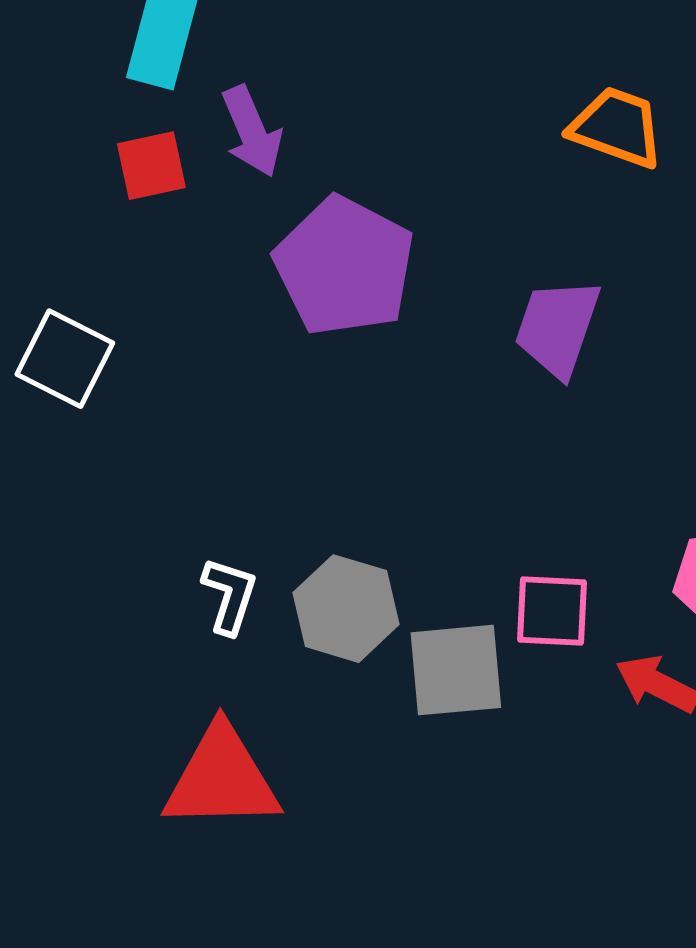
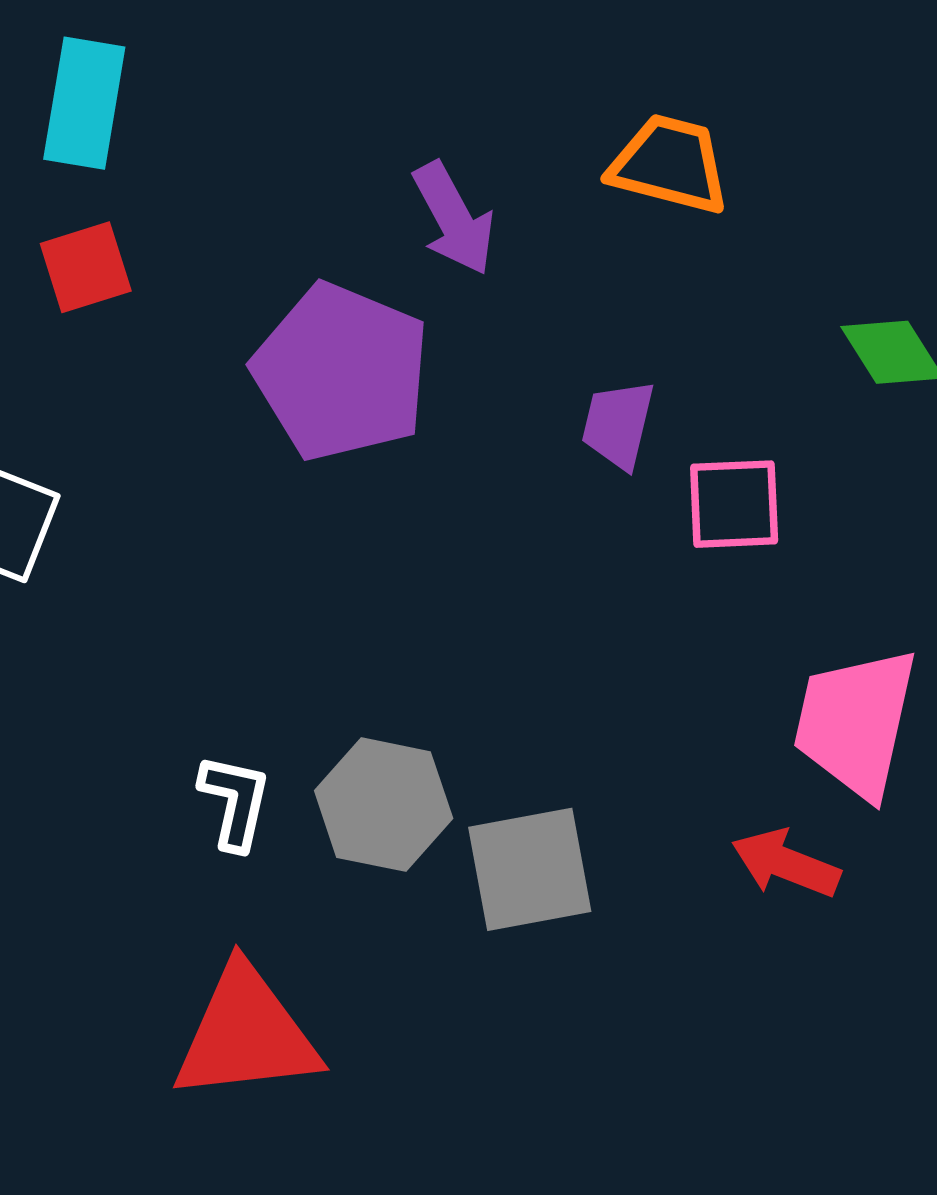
purple arrow: (252, 132) -> (454, 219), moved
purple trapezoid: (557, 328) -> (618, 424), size x0.7
pink square: (552, 611) -> (734, 504), moved

